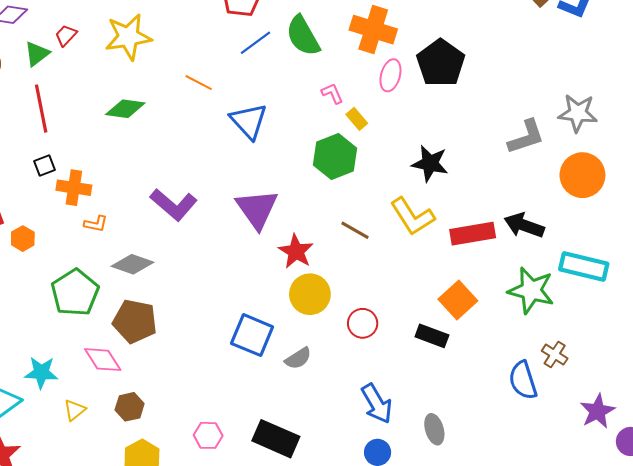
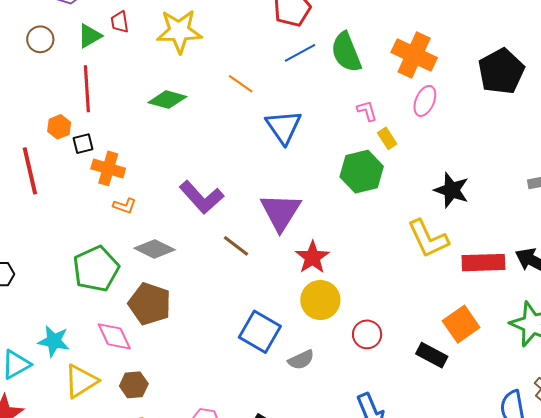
red trapezoid: (66, 35) -> (120, 22), turned -60
black pentagon: (441, 63) -> (501, 71), moved
brown line: (355, 230) -> (236, 246), moved
orange hexagon: (23, 239) -> (59, 127), moved
yellow triangle: (75, 410) -> (81, 381), size x1.6

